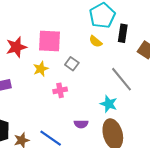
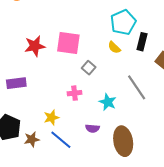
yellow star: (41, 69) -> (51, 118), moved
cyan star: (109, 104) -> (108, 102), moved

